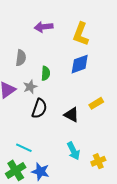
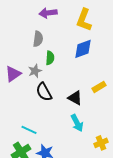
gray semicircle: (21, 58) -> (38, 39), moved
black semicircle: (39, 108) -> (44, 92), turned 132
cyan arrow: (73, 151) -> (77, 123), moved

